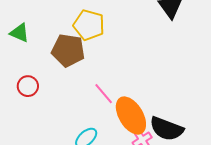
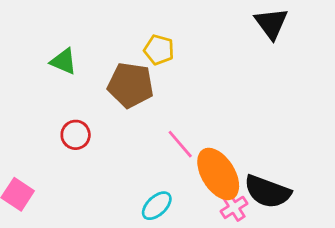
yellow pentagon: (89, 25) -> (159, 50), size x0.7

